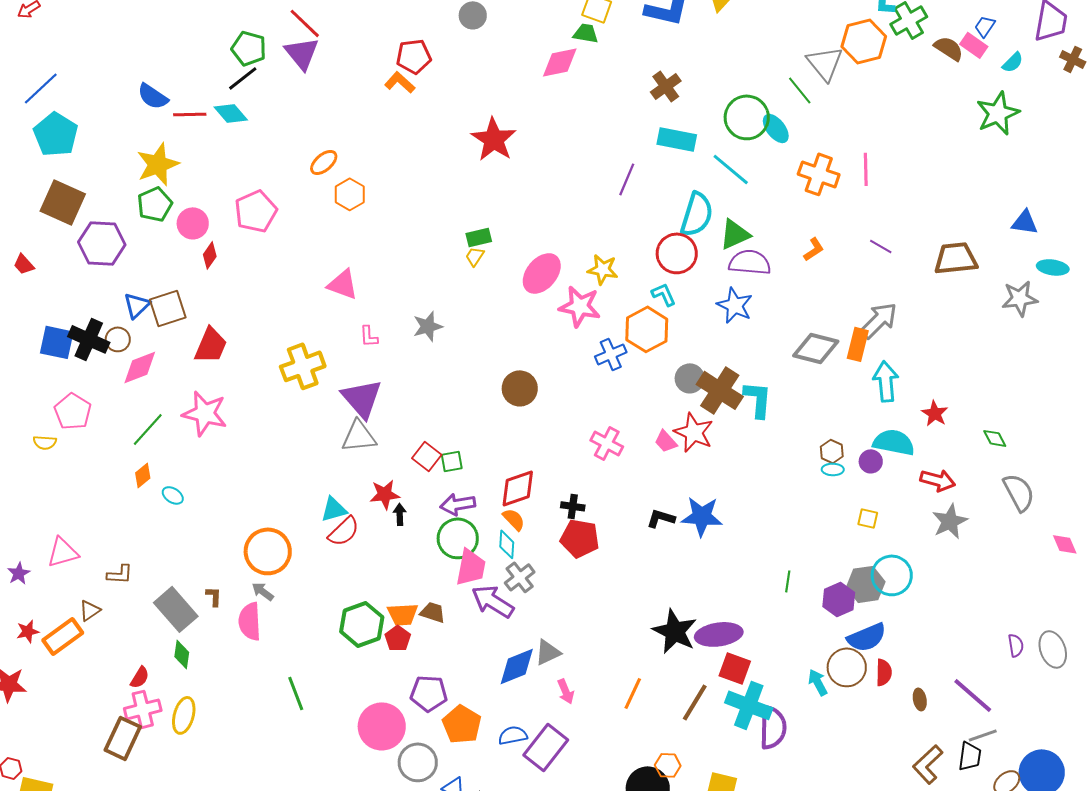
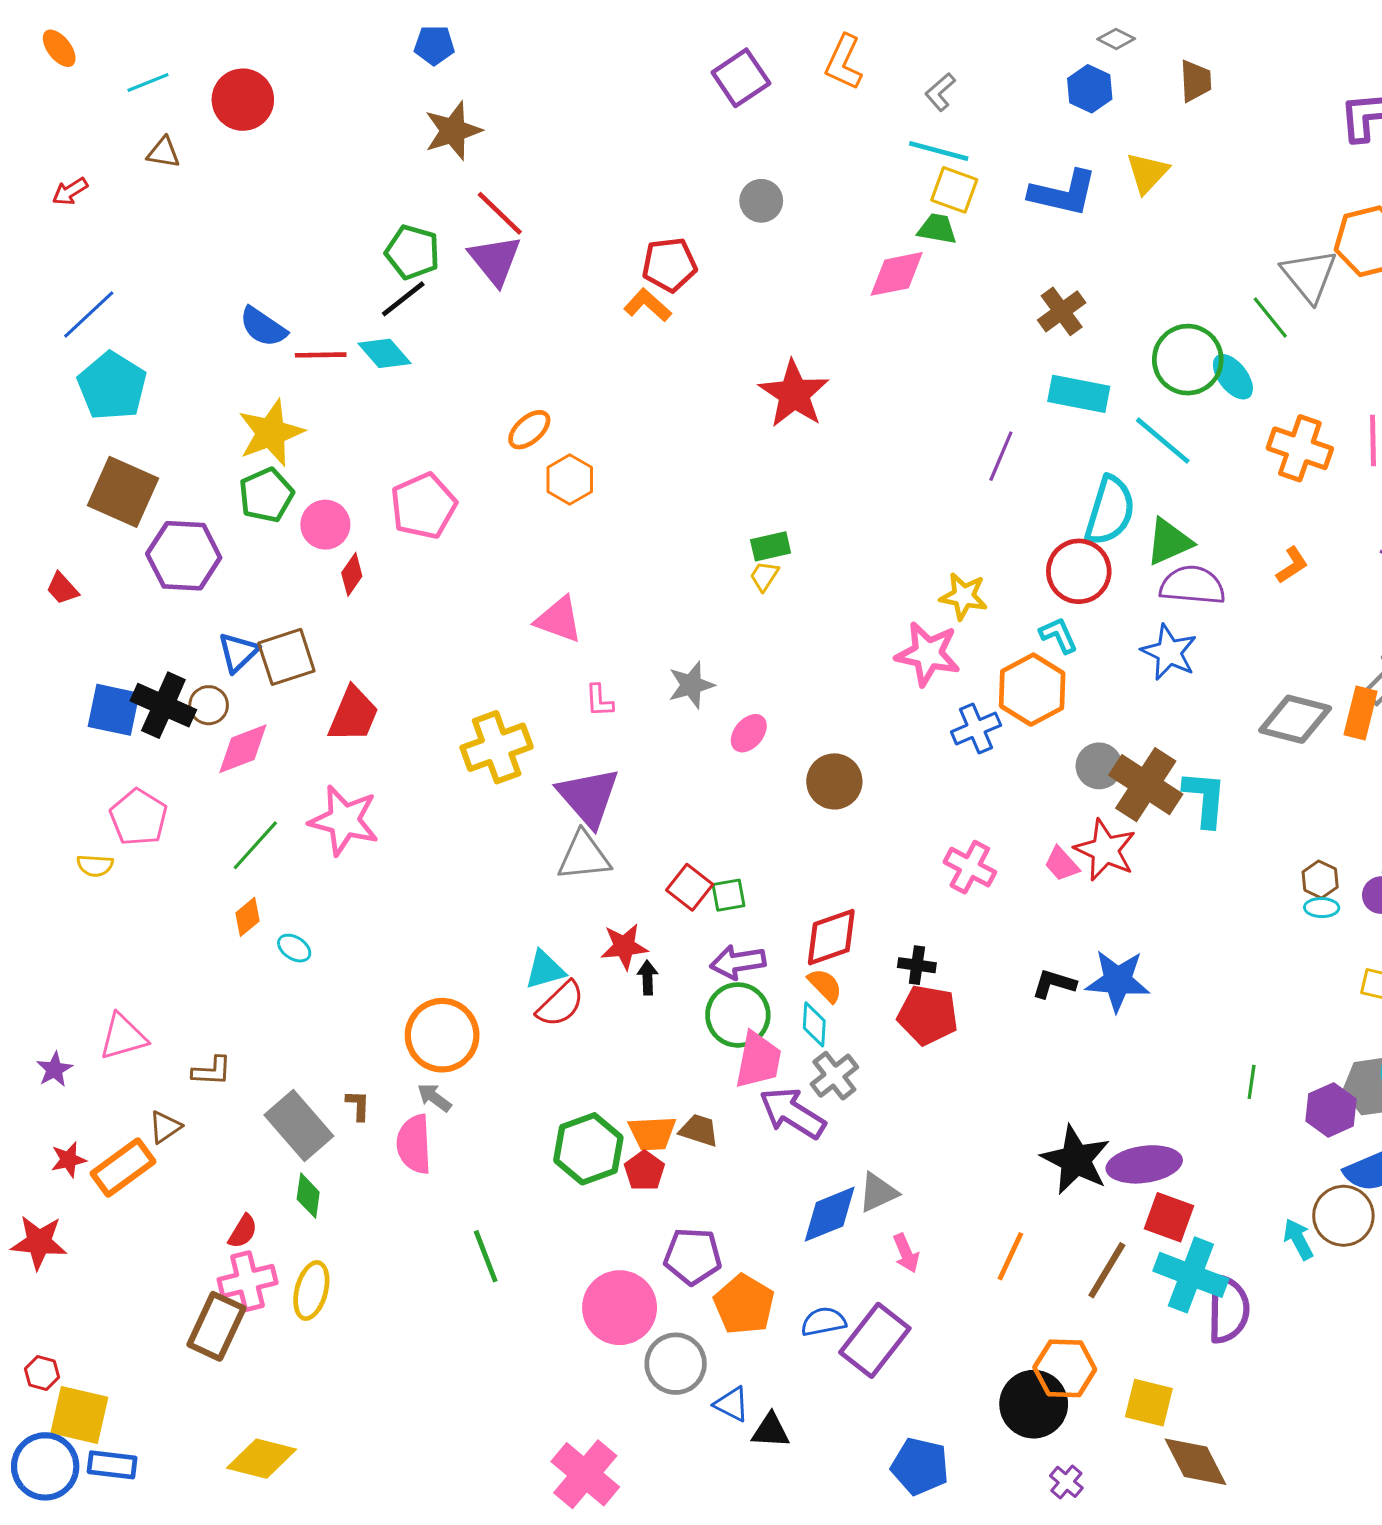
pink ellipse: (542, 273) -> (749, 733), moved, size x0.6
orange hexagon: (668, 765) -> (1065, 1368), size x1.5

